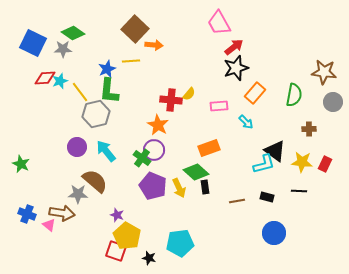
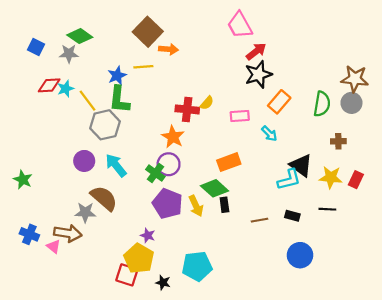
blue square: (33, 43) -> (36, 47), size x0.6
gray circle: (333, 102) -> (351, 103), moved
purple star: (117, 215) -> (148, 235), moved

